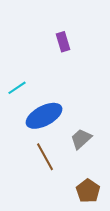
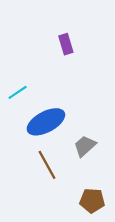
brown pentagon: (88, 191) -> (92, 201), turned -30

